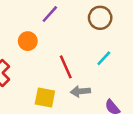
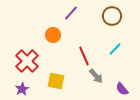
gray arrow: (80, 91) -> (96, 76), turned -126
yellow square: (45, 97) -> (56, 81), moved

